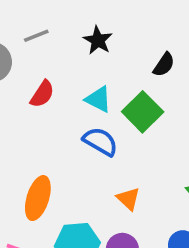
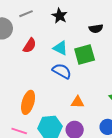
black semicircle: (164, 65) -> (96, 29), turned 48
green square: (143, 112) -> (85, 54), turned 30
orange triangle: (128, 199) -> (78, 102), turned -40

